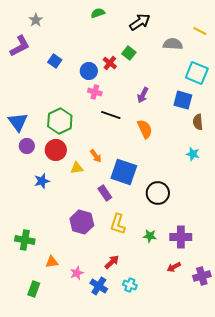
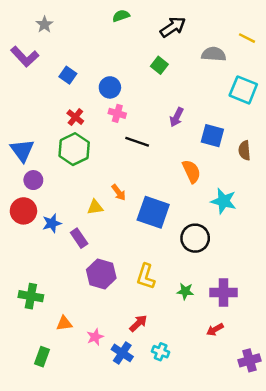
purple L-shape: (20, 46) -> (25, 57), turned 75
red cross: (110, 63) -> (75, 117), moved
blue square: (183, 100) -> (212, 136), moved
orange semicircle: (145, 129) -> (191, 171), moved
red circle: (56, 150) -> (23, 211), moved
cyan star: (193, 154) -> (224, 201), moved, size x1.5
purple rectangle: (105, 193) -> (79, 238), moved
purple cross: (202, 276) -> (249, 360), moved

